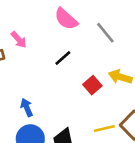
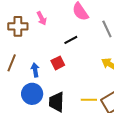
red square: (92, 85) -> (58, 63), moved

